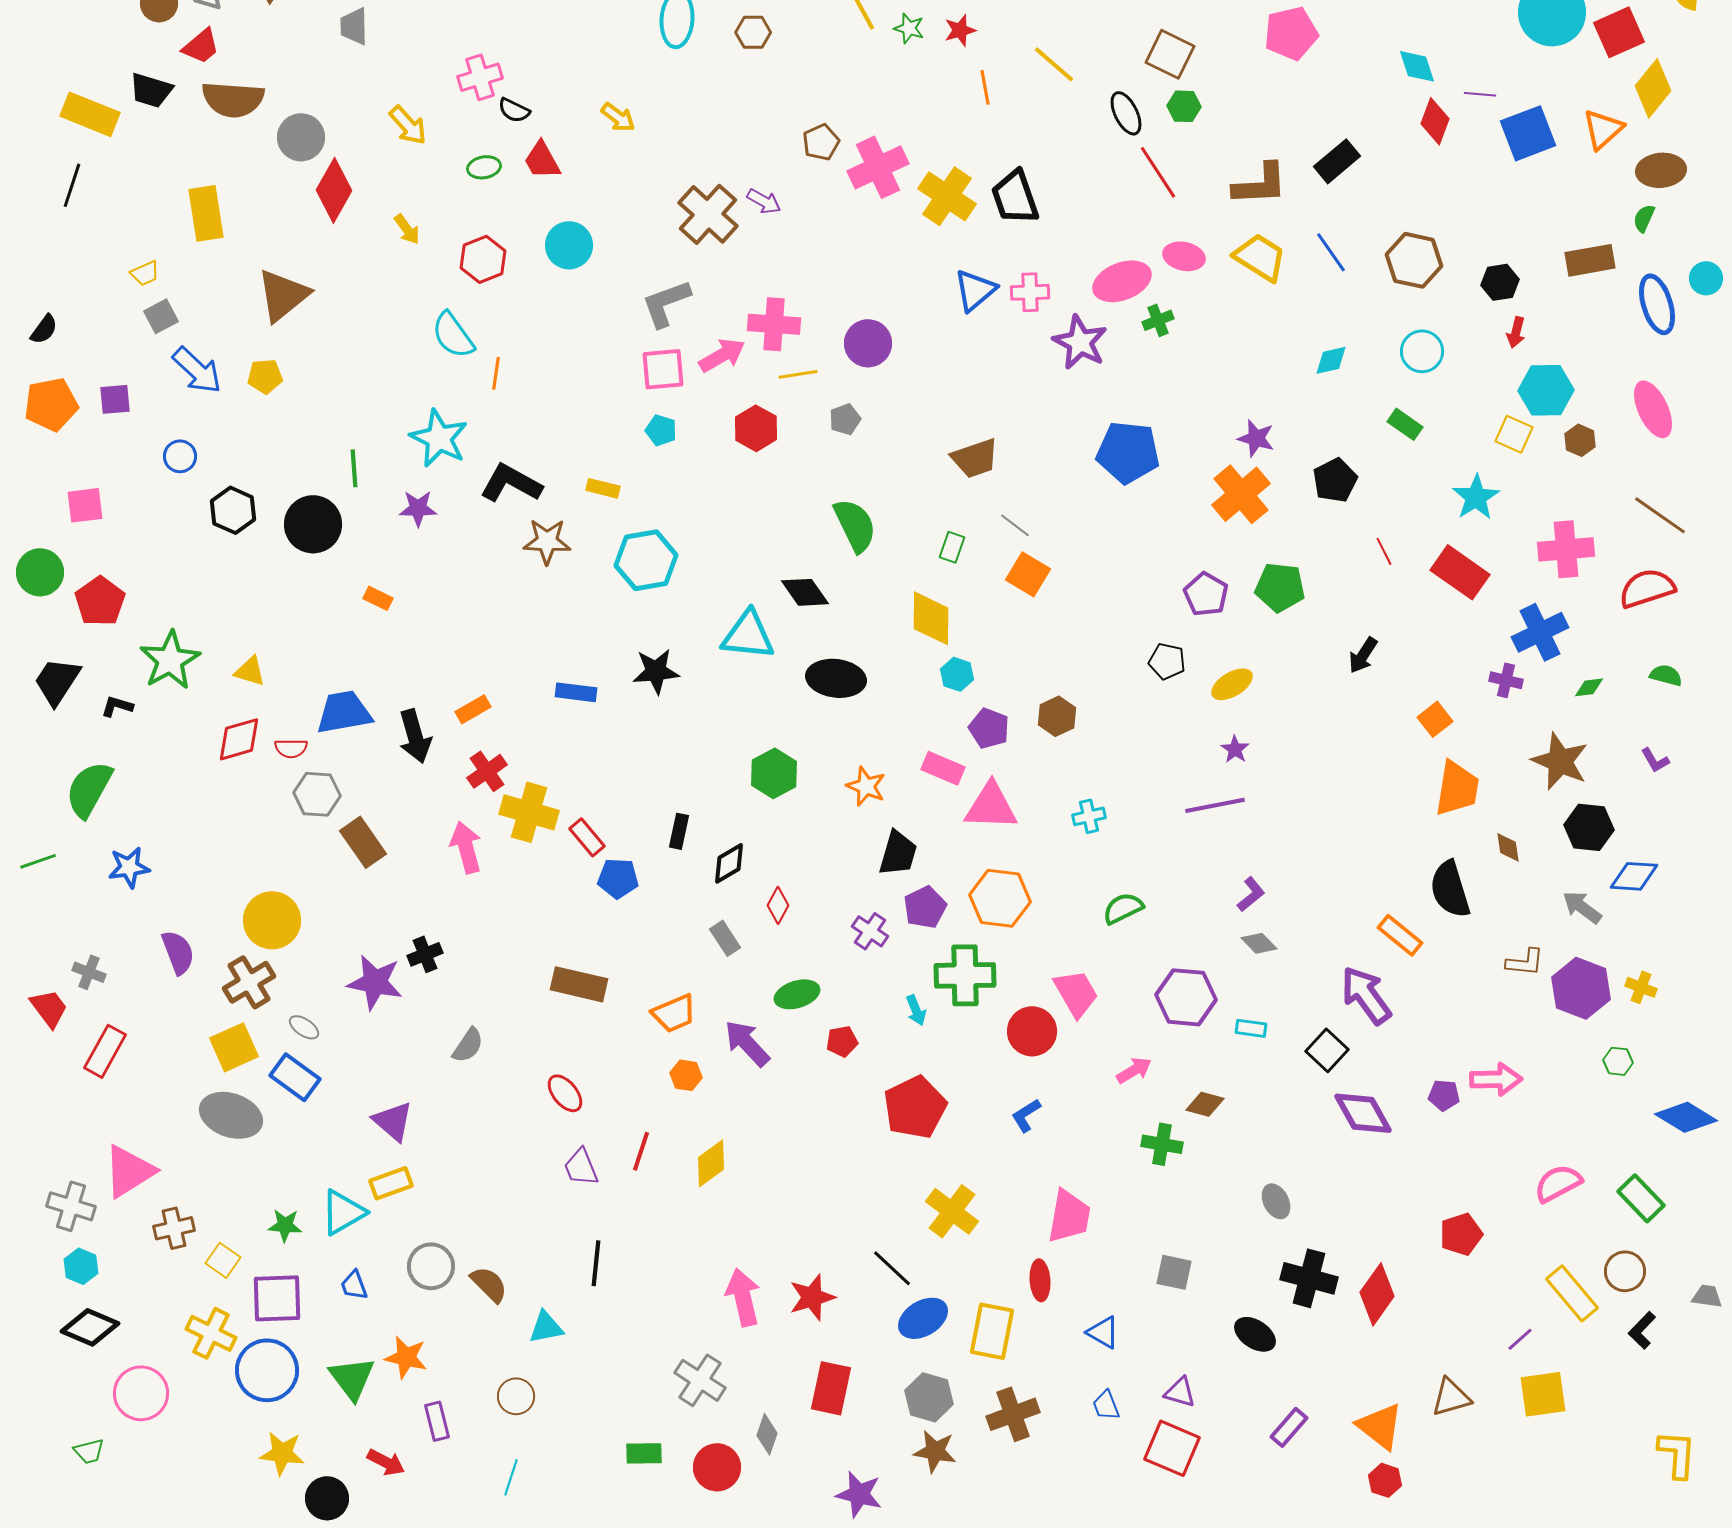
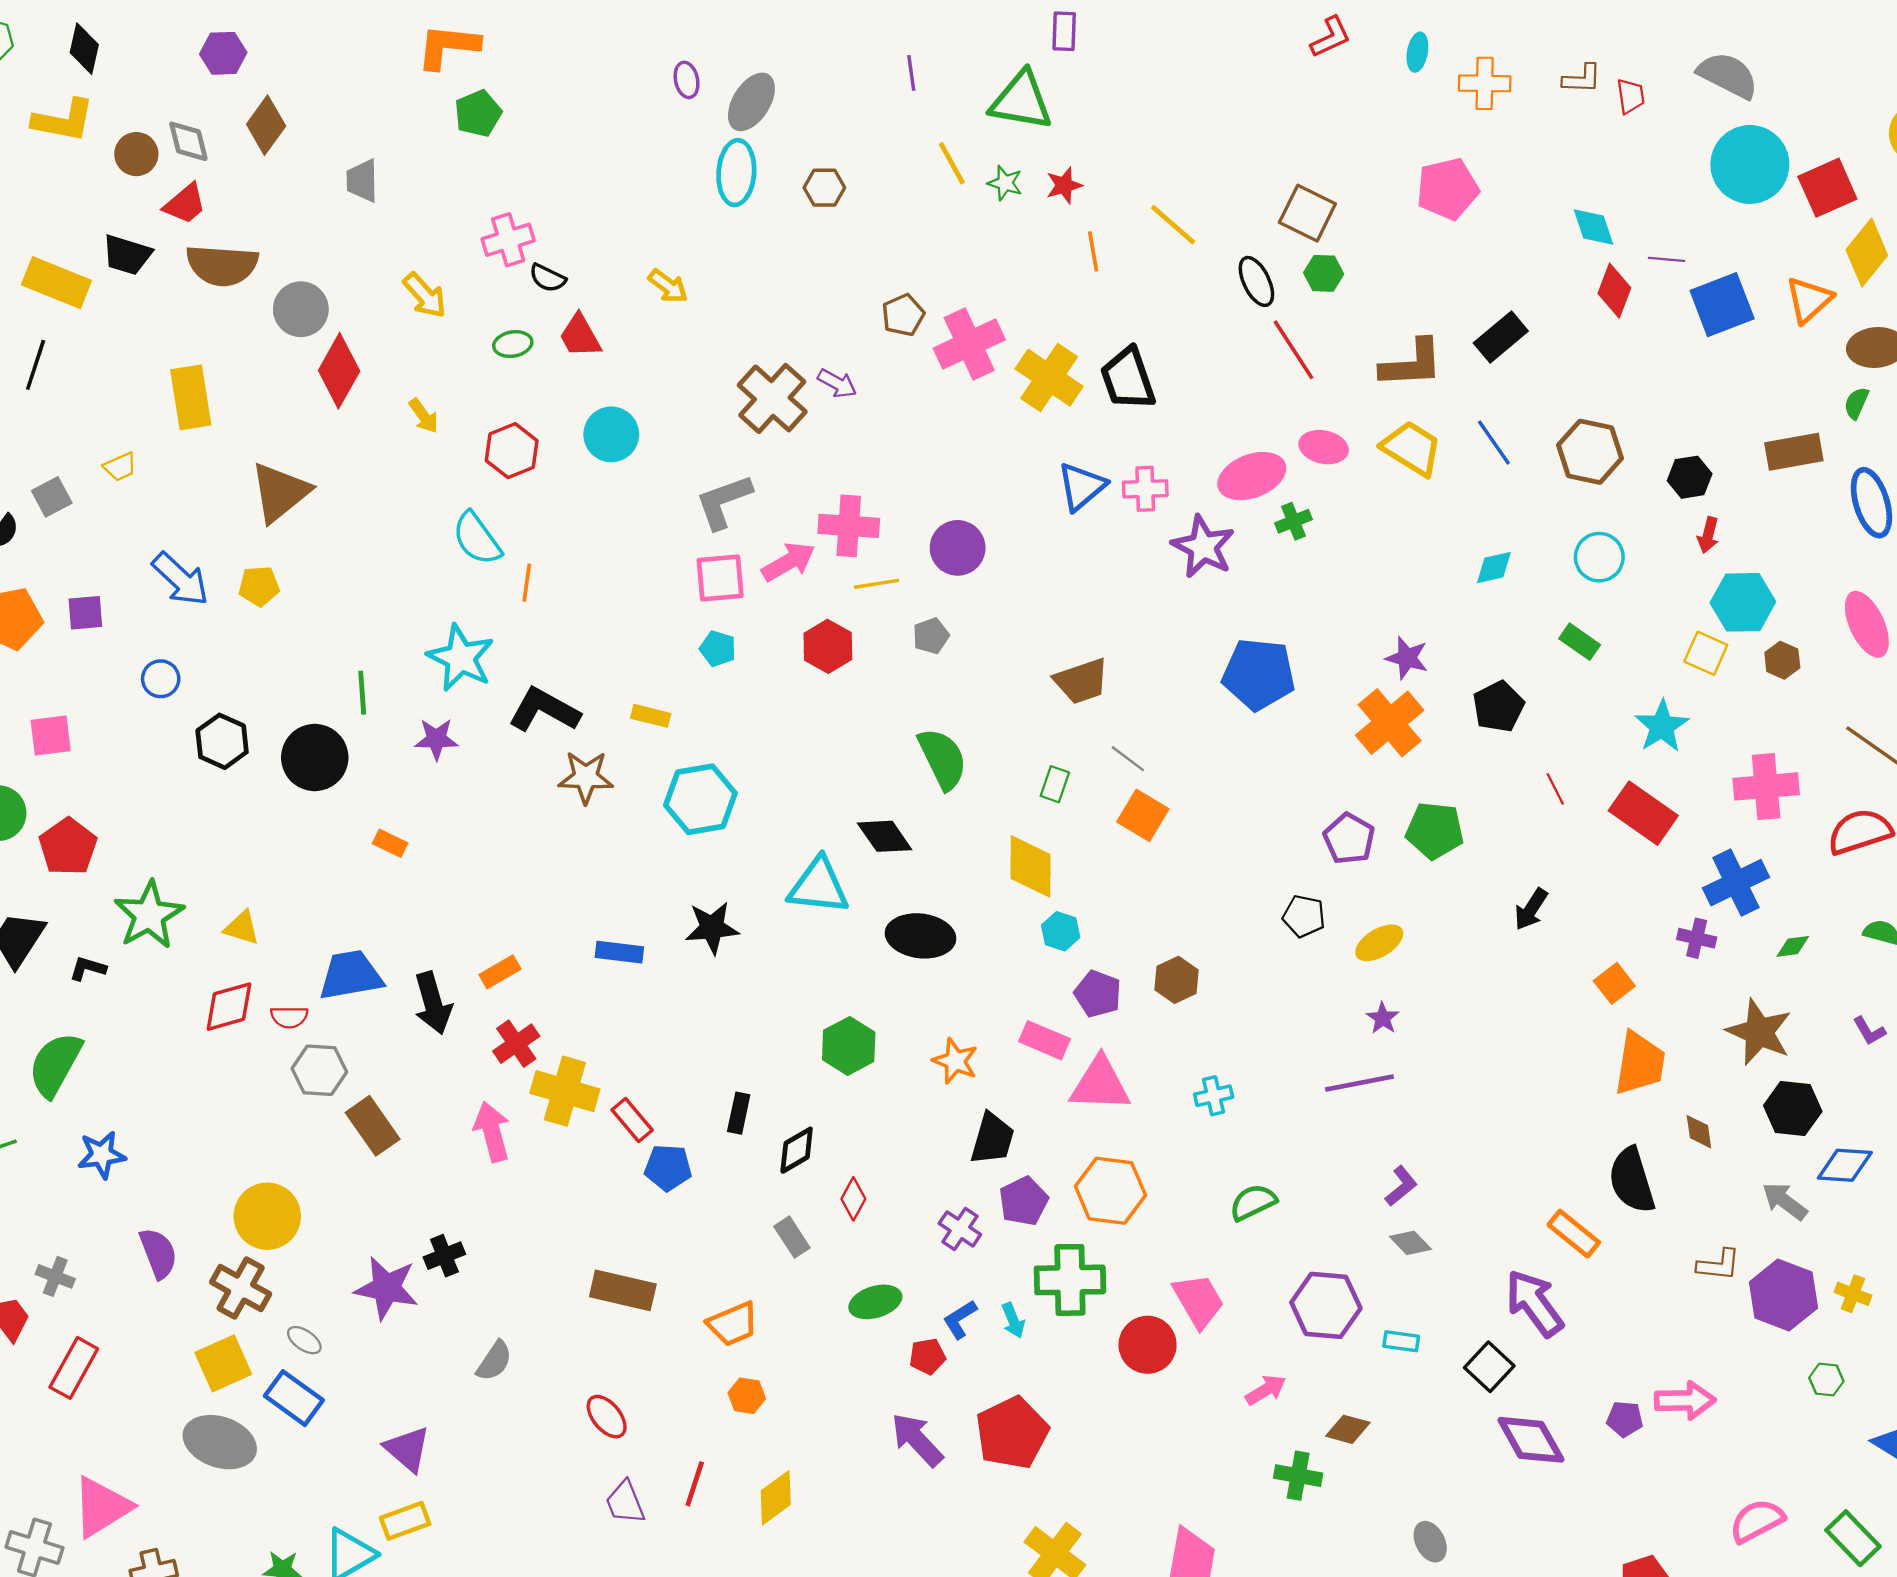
gray square: (161, 316) -> (52, 497), moved
brown cross: (249, 982) -> (241, 1288), turned -30
purple arrow: (747, 1043) -> (917, 1440), moved
blue L-shape: (1026, 1115) -> (960, 1319), moved

